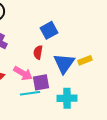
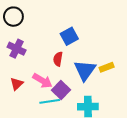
purple square: (41, 82) -> (61, 90), turned -36

